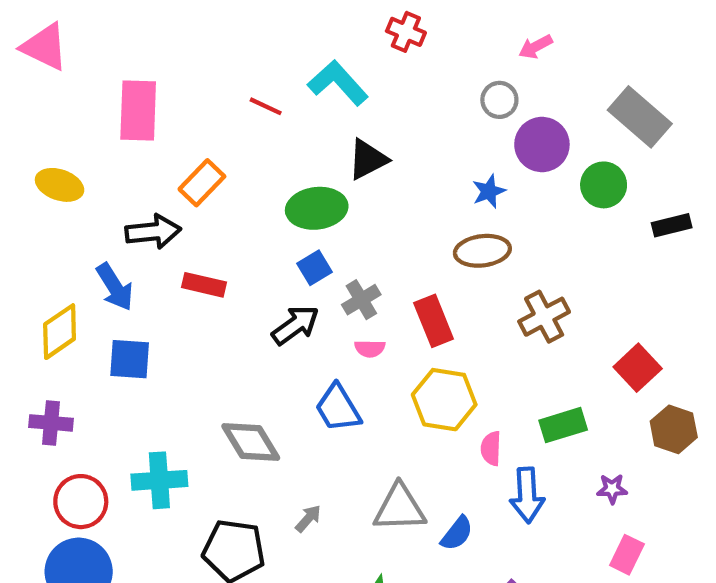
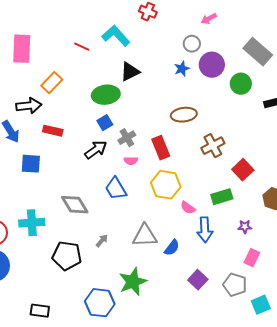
blue star: (489, 191) -> (182, 69), moved
blue square: (130, 359) -> (31, 164), moved
red square: (638, 368) -> (243, 170), moved
pink semicircle: (491, 448) -> (188, 208), turned -56

